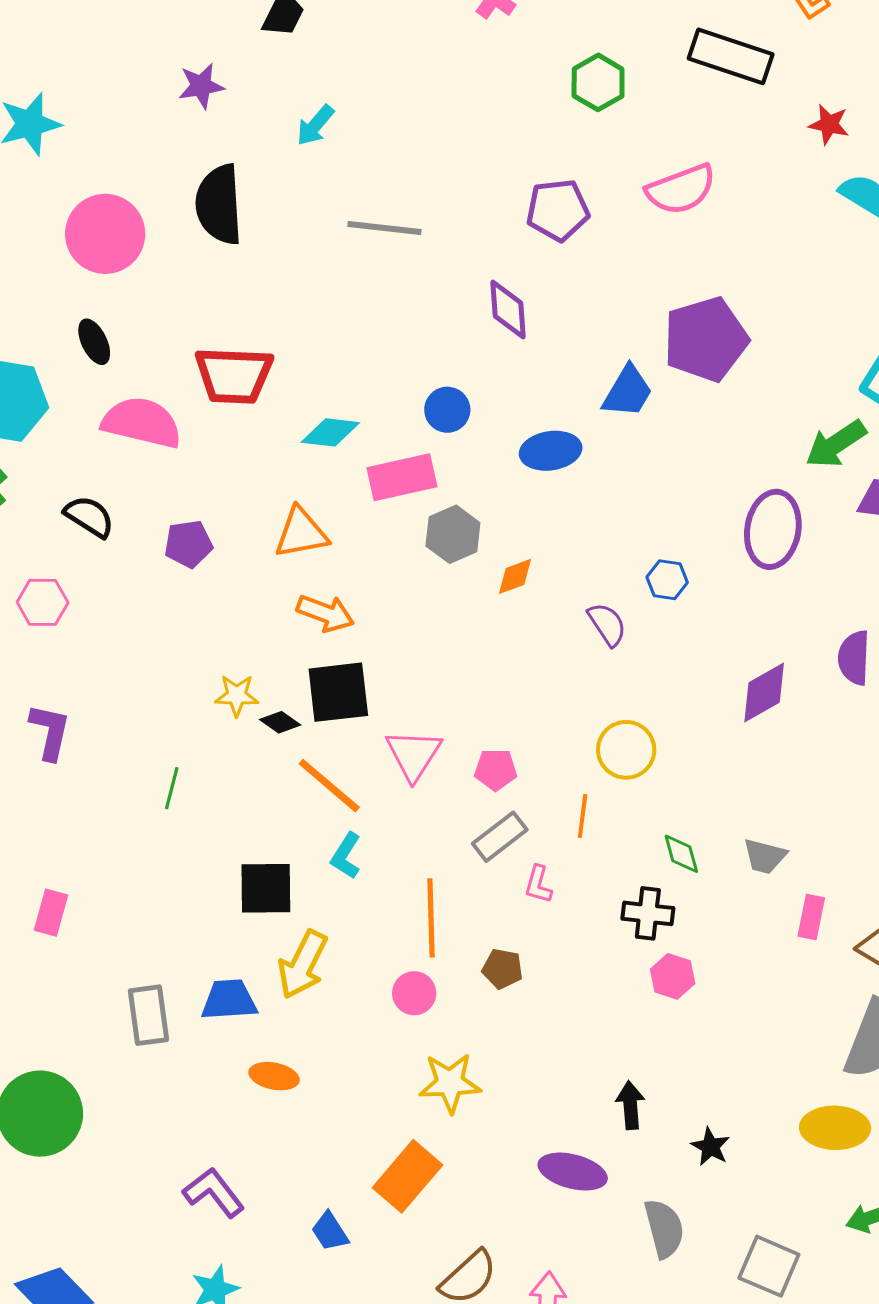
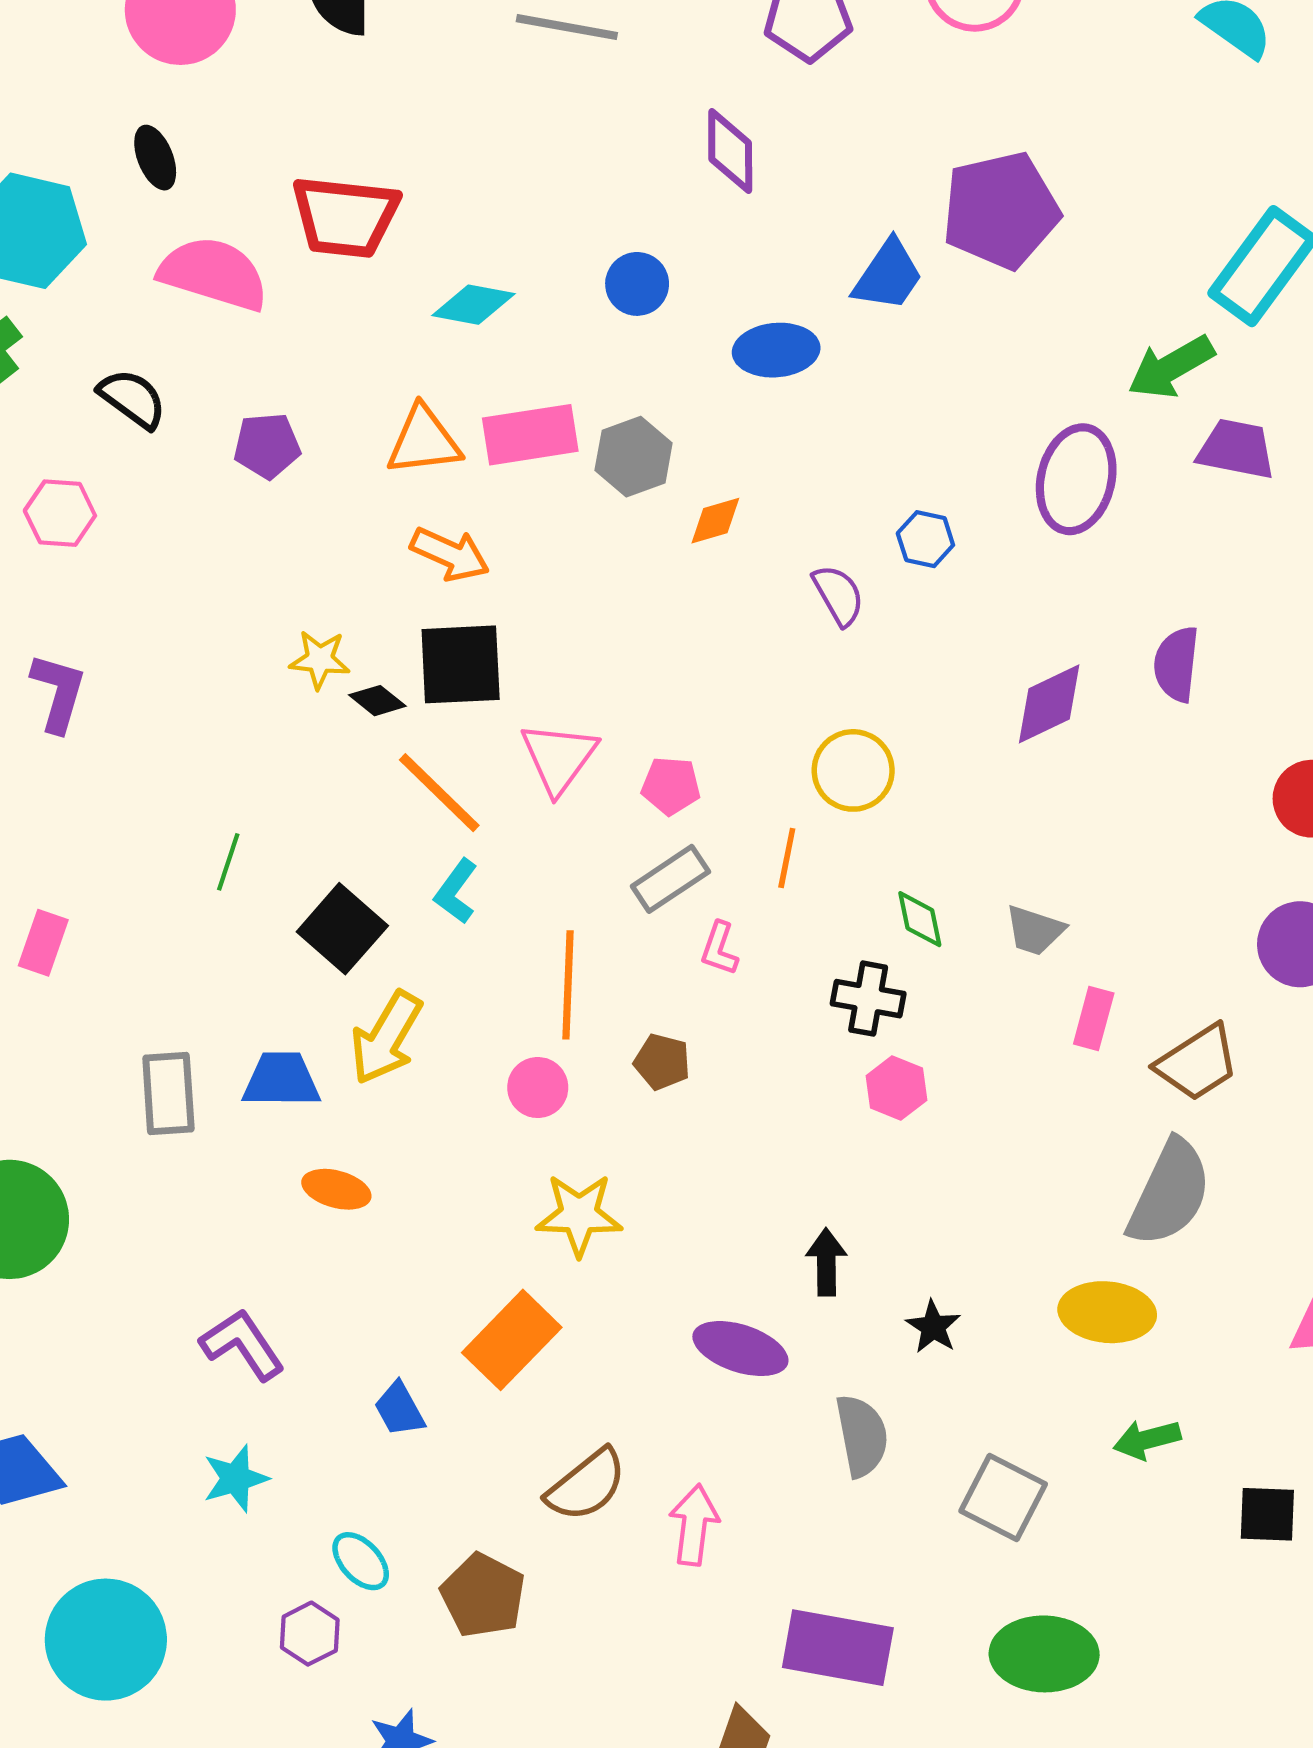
pink rectangle: (402, 477) -> (530, 435), moved
green line: (172, 788) -> (228, 862), moved
black square: (266, 888) -> (342, 929), turned 38

